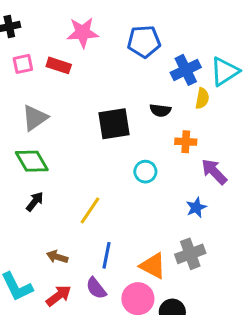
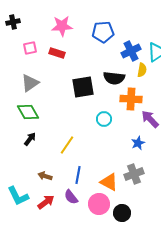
pink square: (23, 64) -> (30, 48), moved
red rectangle: (59, 65) -> (57, 53), moved
black semicircle: (160, 110) -> (114, 78), size x1.5
orange cross: (186, 142) -> (131, 99), size x1.5

